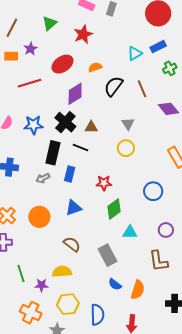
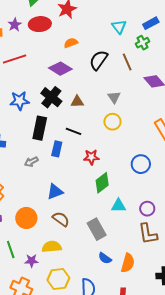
blue rectangle: (158, 47) -> (151, 23), moved
cyan triangle: (135, 53) -> (119, 27), turned -35
red ellipse: (62, 64) -> (40, 24), moved, turned 30
orange semicircle: (95, 67) -> (71, 43), moved
green cross: (170, 68) -> (143, 43), moved
purple diamond: (75, 94) -> (60, 69), turned 65
black line: (80, 148) -> (73, 131), moved
gray arrow: (43, 178) -> (31, 162), moved
blue triangle: (74, 208) -> (55, 192), moved
orange circle: (39, 217) -> (26, 218), moved
purple circle: (166, 230) -> (147, 209), moved

